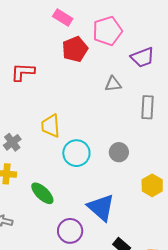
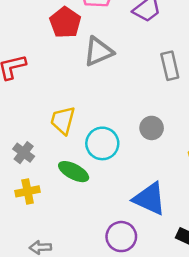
gray triangle: (113, 84) -> (98, 52), moved, size x1.5
yellow trapezoid: (51, 126) -> (63, 120), turned 35
green ellipse: (42, 193) -> (74, 172), moved

